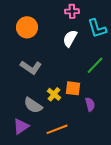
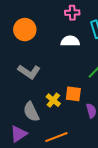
white semicircle: (70, 38) -> (70, 41), turned 60
gray semicircle: (33, 105) -> (31, 112), turned 30

